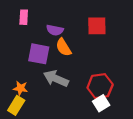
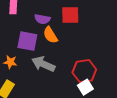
red square: (97, 26) -> (70, 15), moved
orange star: (20, 88) -> (10, 62), moved

